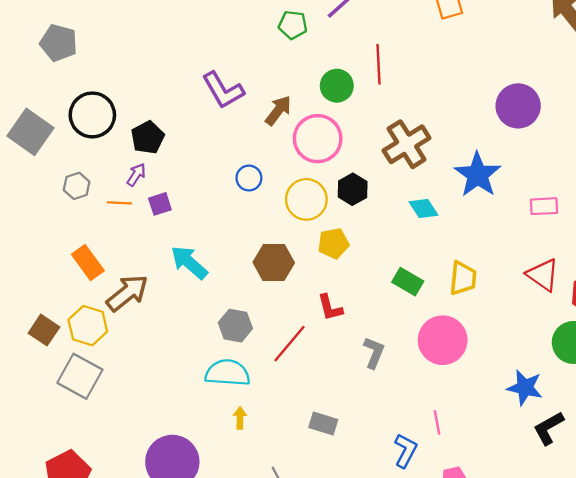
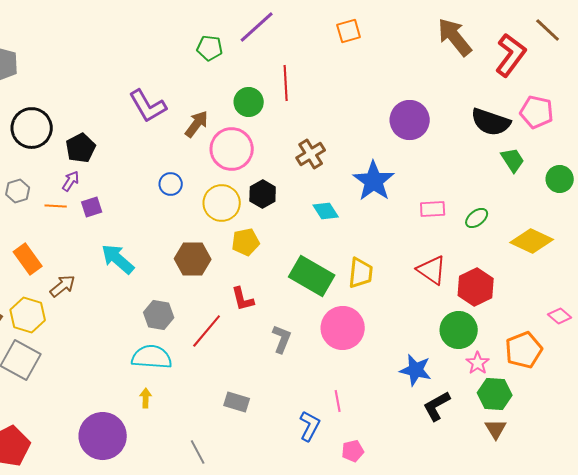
brown cross: (407, 144) -> (311, 154), size x0.7
green rectangle: (408, 282) -> (312, 276), size x1.6
brown arrow: (127, 293) -> (63, 286), size x0.7
yellow arrow: (240, 418) -> (146, 398), moved

